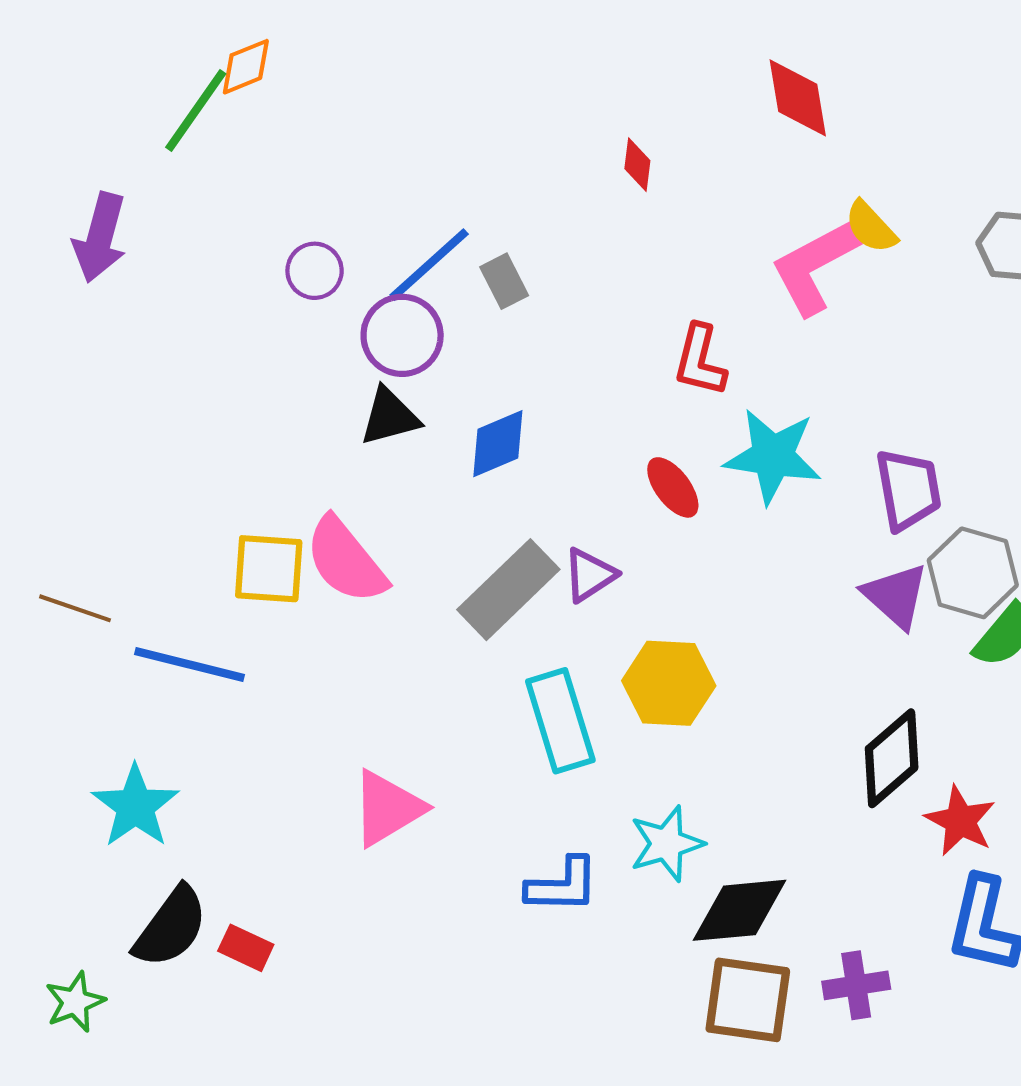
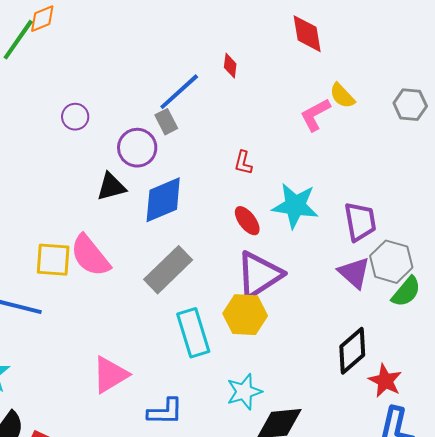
blue line: (429, 265) -> (179, 92), moved
pink L-shape: (814, 267) -> (315, 115), size x0.7
purple circle: (402, 335) -> (137, 148), moved
red L-shape: (700, 360) -> (243, 163), moved, size x0.7
blue diamond: (498, 444) -> (163, 200), size x1.4
purple triangle: (590, 575) -> (259, 275), moved, size x1.8
blue L-shape: (562, 885) -> (165, 412), moved

